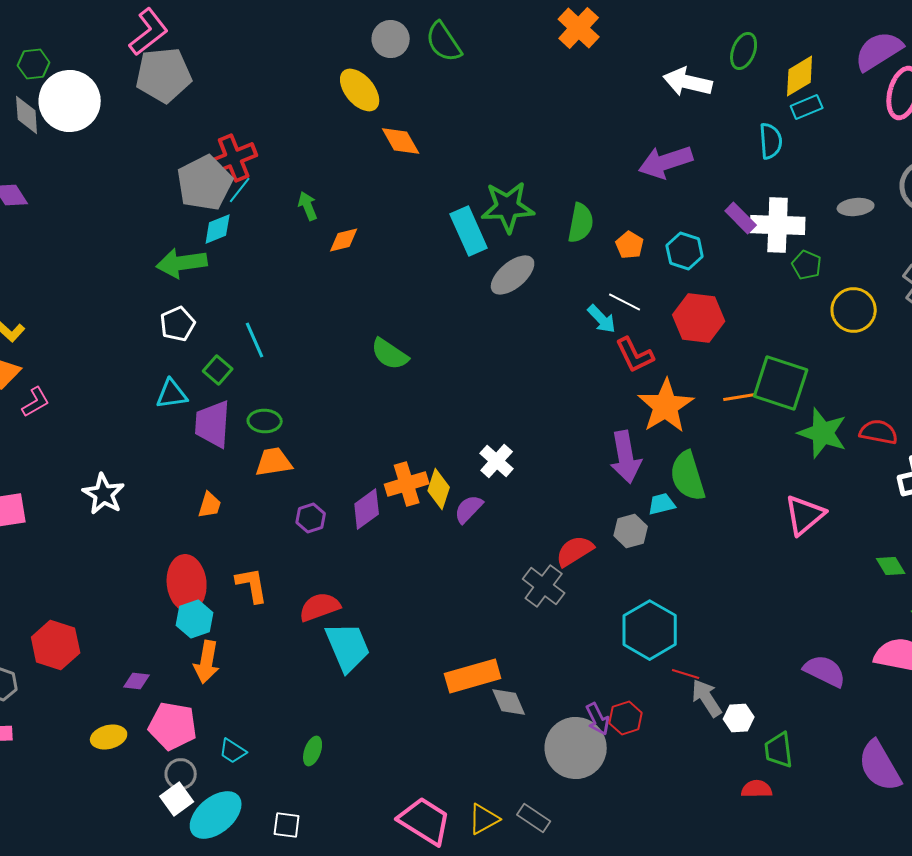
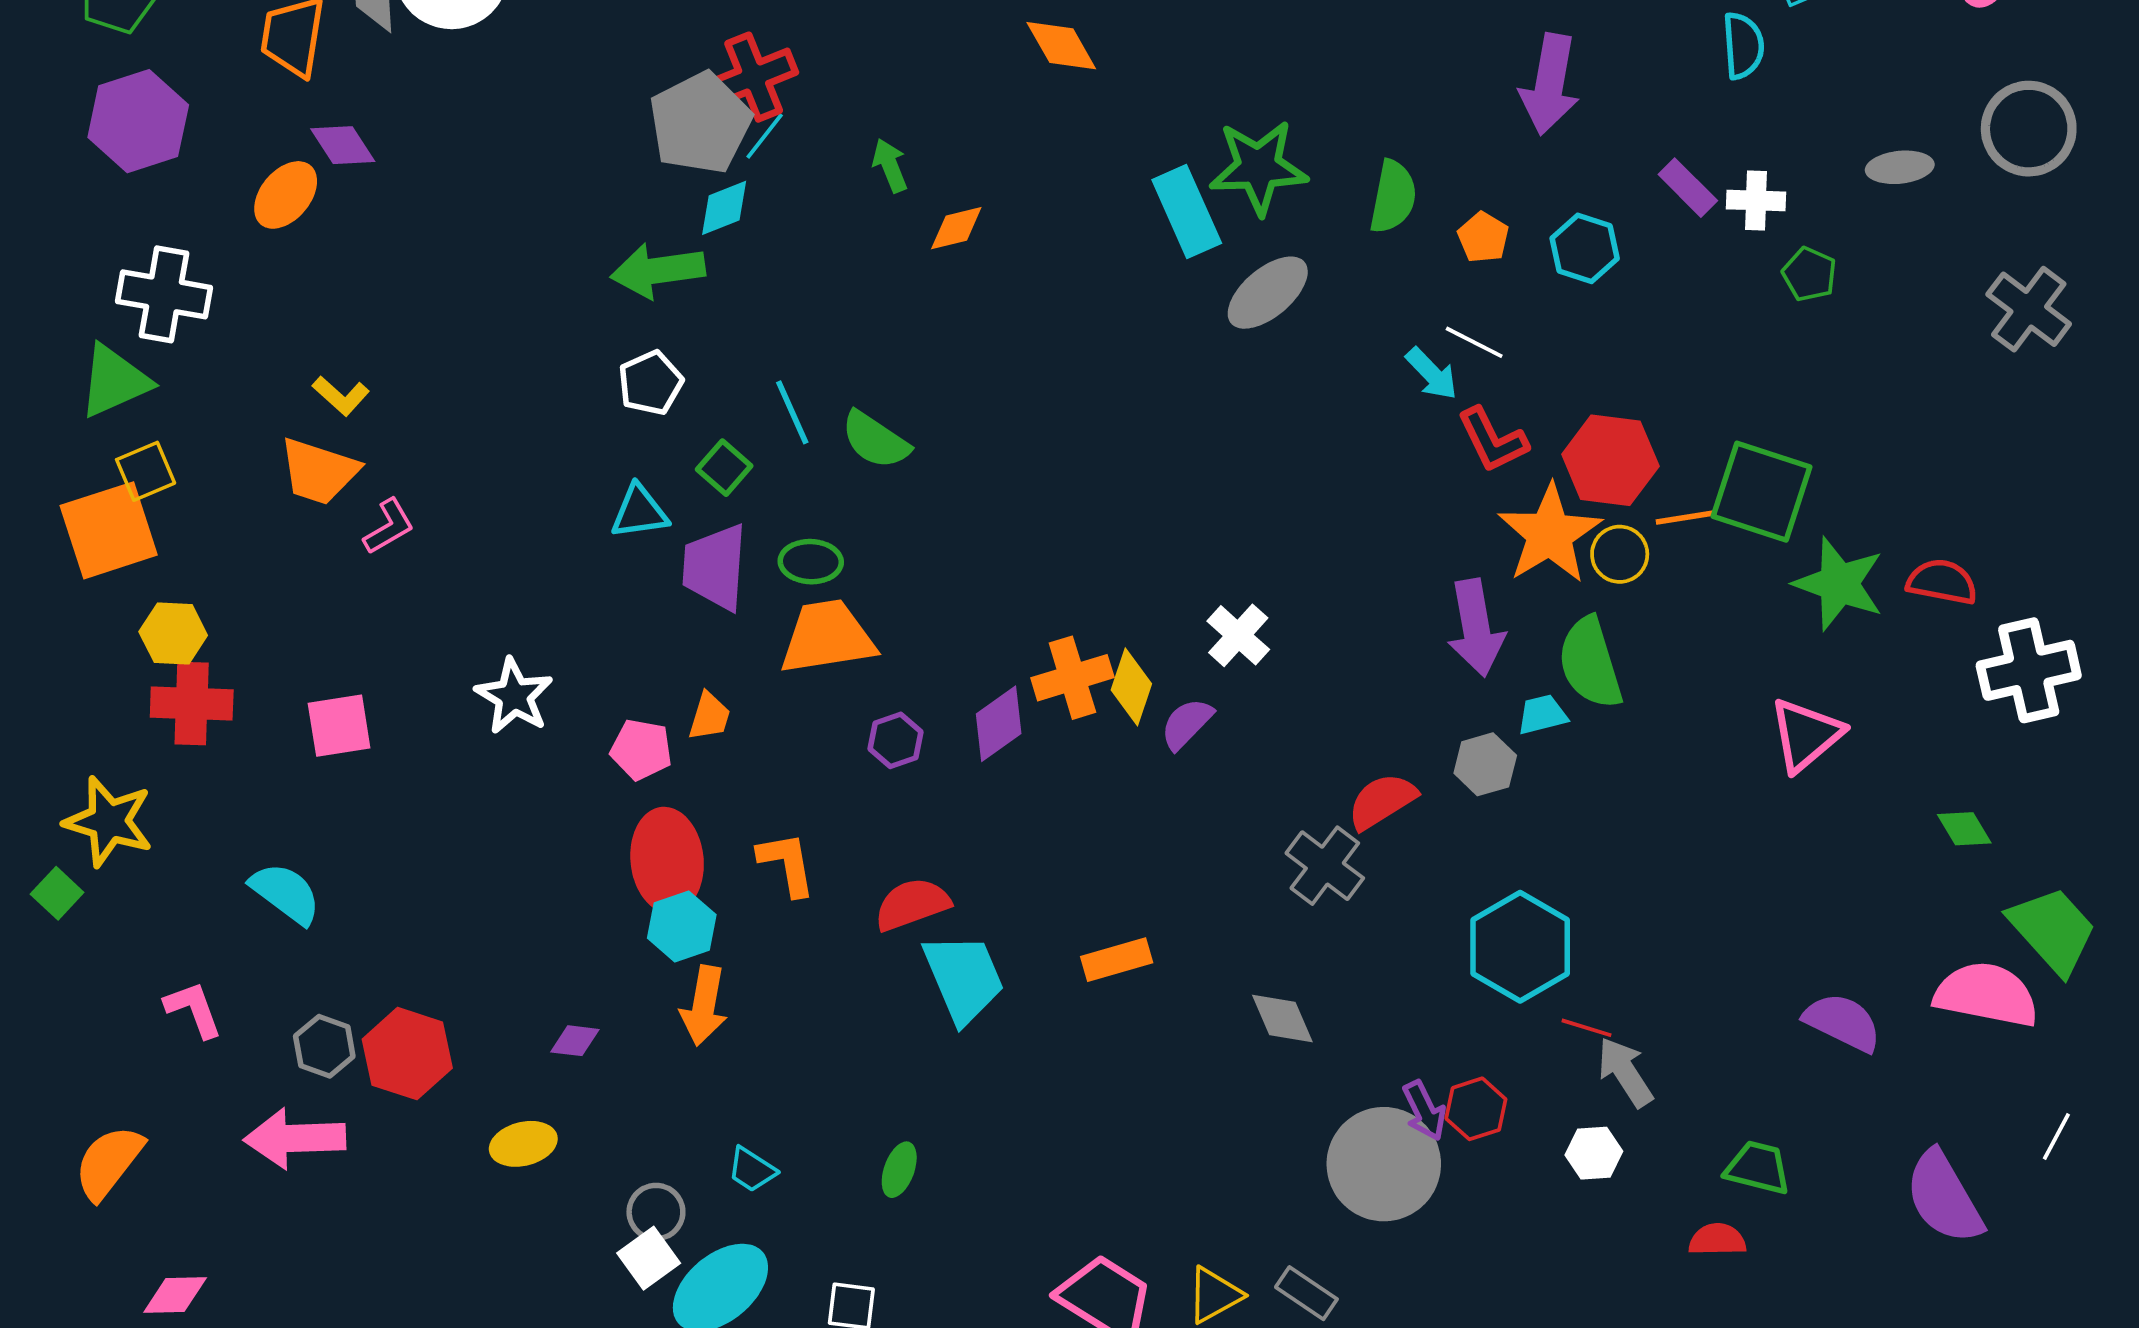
purple arrow: (666, 162) -> (1550, 84), turned -62
white cross: (778, 225) -> (1756, 200), size x0.6
yellow circle: (854, 310) -> (1620, 554), moved, size x0.7
red hexagon: (699, 318) -> (1610, 460), moved
green semicircle: (390, 354) -> (875, 440), moved
orange trapezoid: (274, 462) -> (827, 637), size x1.4
red hexagon: (56, 645) -> (407, 1054), moved
orange rectangle: (473, 676) -> (1117, 960), moved, size x0.7
gray diamond: (509, 702) -> (1282, 1019), moved
white hexagon: (739, 718) -> (1594, 1153), moved
pink pentagon: (173, 726) -> (641, 750), moved, size x0.7
green trapezoid: (779, 750) -> (1758, 1168), turned 111

